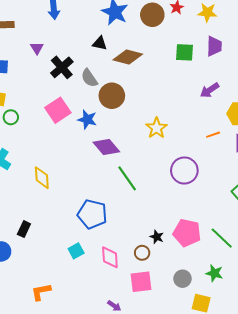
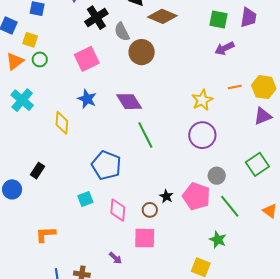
purple arrow: (210, 90) -> (224, 48), moved
blue star: (87, 119) -> (87, 99), moved
yellow star: (156, 128) -> (202, 100), moved
orange line: (213, 135) -> (235, 87), moved
gray circle: (183, 279) -> (217, 176), moved

